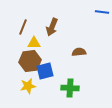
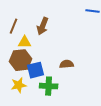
brown semicircle: (79, 52) -> (67, 64), moved
green cross: (70, 88) -> (49, 86), moved

